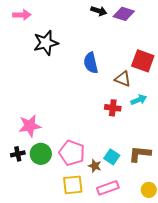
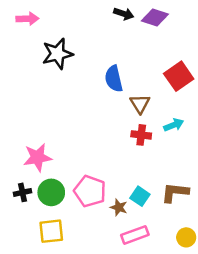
red square: (143, 61) -> (179, 76), turned 35
brown triangle: (123, 79) -> (140, 104), moved, turned 36
yellow square: (73, 185) -> (51, 231), moved

